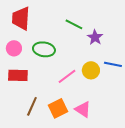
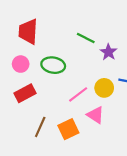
red rectangle: (18, 75) -> (25, 93), turned -30
pink triangle: (83, 109) -> (96, 115), moved

